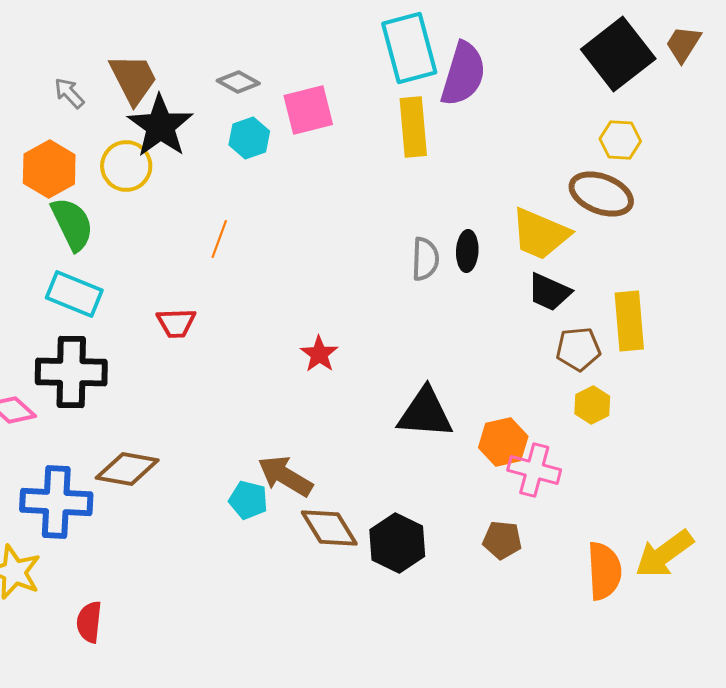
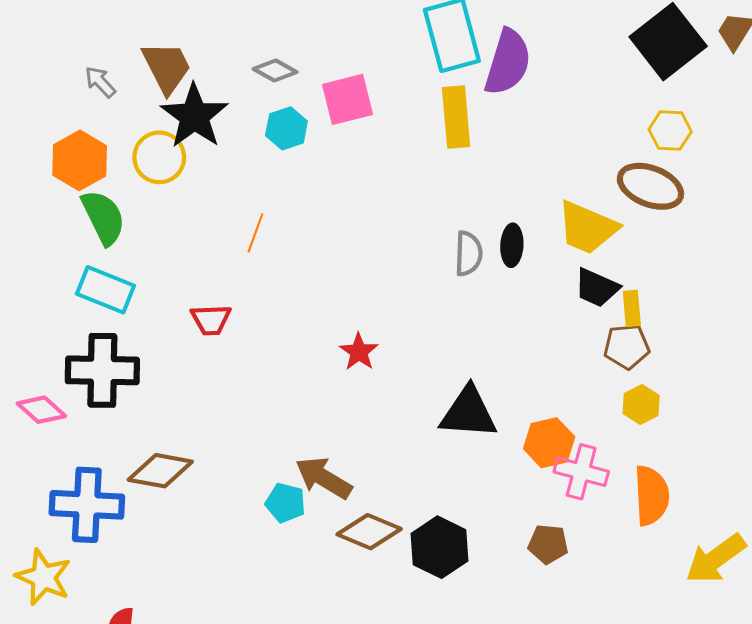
yellow rectangle: (629, 321) -> (632, 308), moved, size x0.6
brown diamond: (329, 528) -> (369, 532), turned -36
orange semicircle: (604, 571) -> (651, 496), moved

